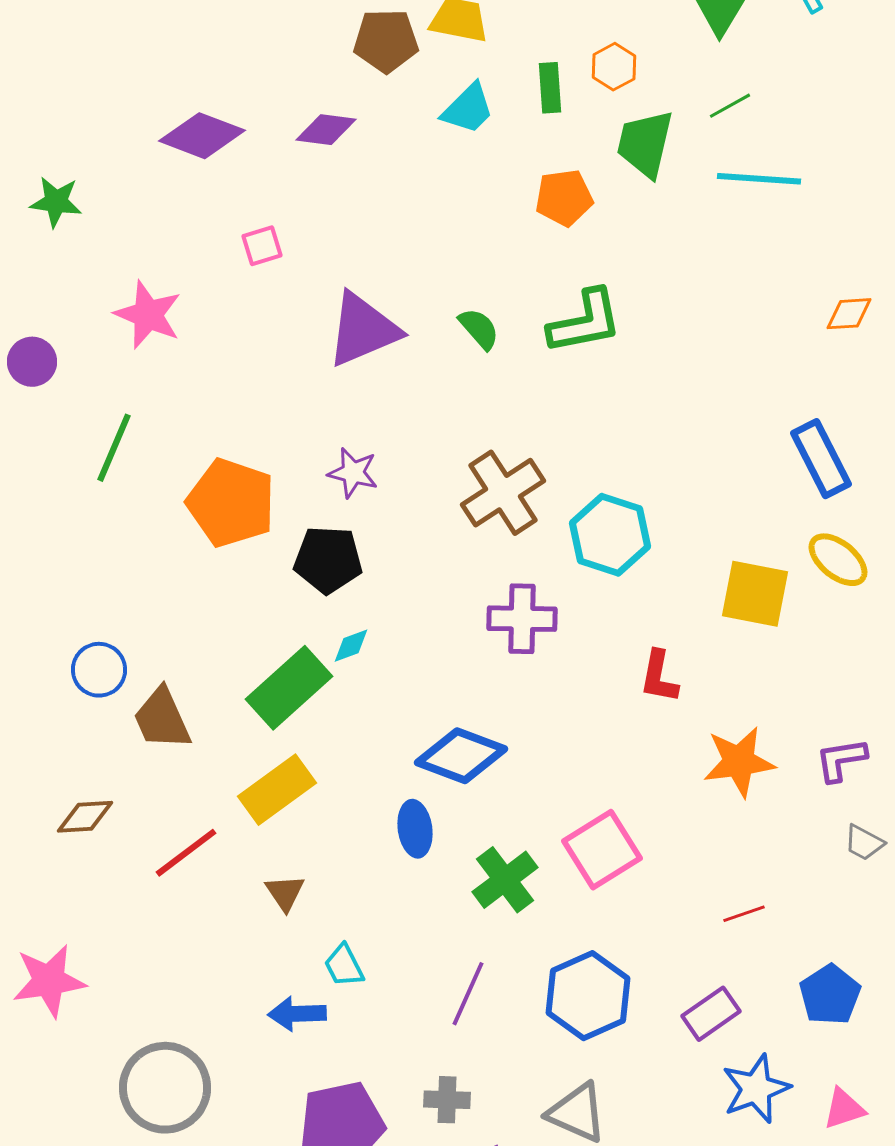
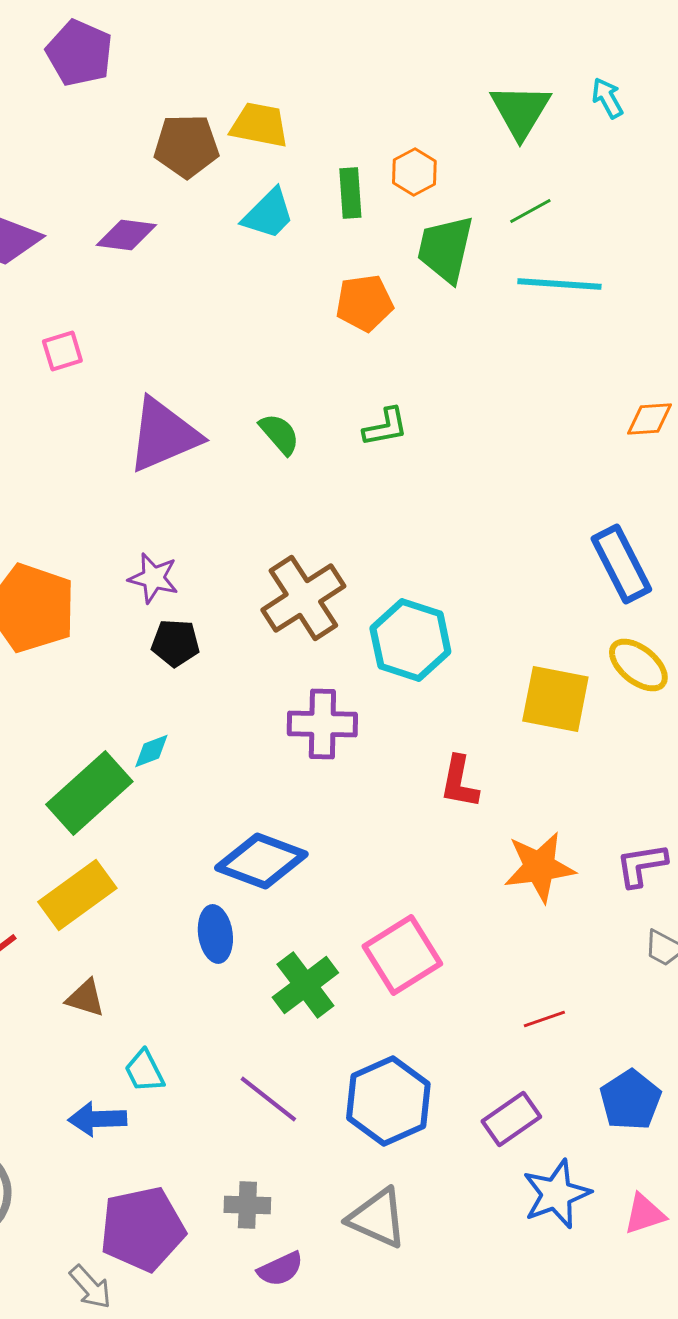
green L-shape: (585, 322) -> (385, 427), size x0.6
black pentagon: (328, 560) -> (175, 643), moved, size x0.7
brown triangle: (285, 893) -> (85, 998), turned -39
purple line: (468, 994) -> (268, 1099), turned -76

